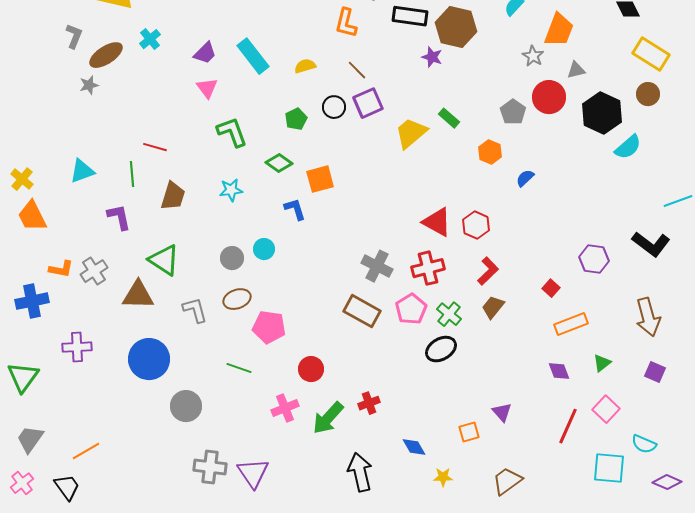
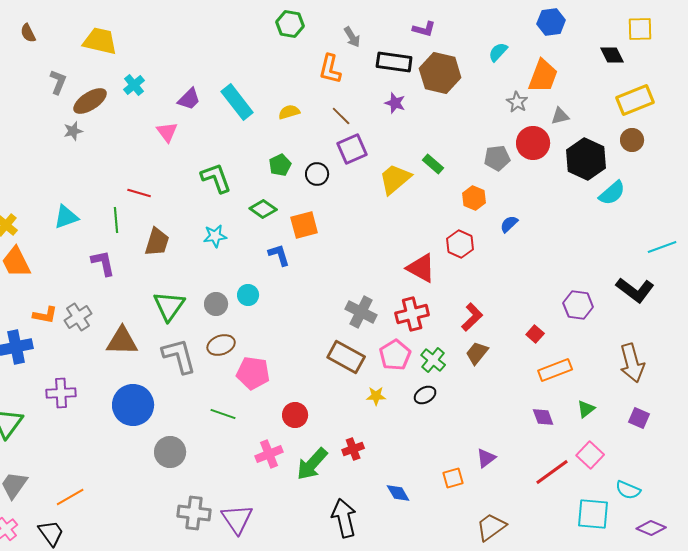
yellow rectangle: (651, 54) -> (635, 100), turned -54
purple star: (432, 57) -> (395, 103), moved
pink triangle: (207, 88) -> (167, 132), moved
black circle: (334, 107) -> (317, 174), moved
gray pentagon: (513, 112) -> (497, 158), turned 30
red hexagon: (476, 225) -> (460, 244), moved
green triangle: (164, 260) -> (169, 306), moved, turned 32
gray L-shape: (195, 310) -> (179, 356), size x1.4
black ellipse: (441, 349) -> (425, 395), size x0.7
purple triangle: (502, 412) -> (486, 458), turned 35
red line: (568, 426) -> (552, 472), turned 30
yellow star: (443, 477) -> (376, 396), moved

